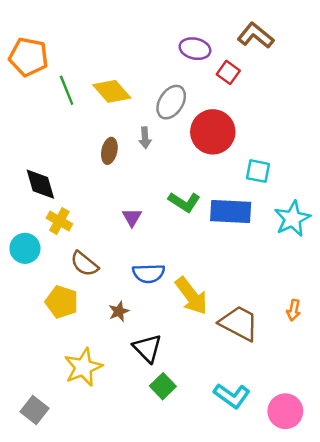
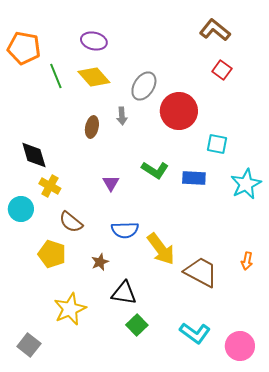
purple ellipse: (195, 49) -> (94, 41), moved
red square: (228, 72) -> (222, 70), moved
blue rectangle: (231, 211) -> (194, 178), size x0.7
black triangle: (147, 348) -> (124, 293), turned -36

